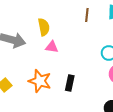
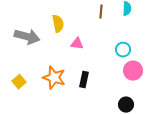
pink triangle: (52, 47) -> (77, 44), moved

